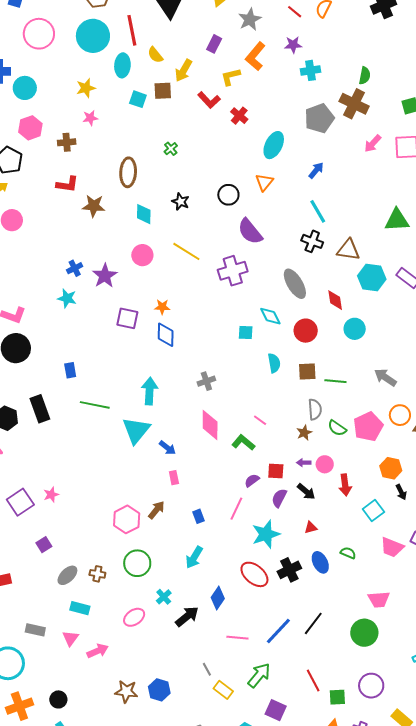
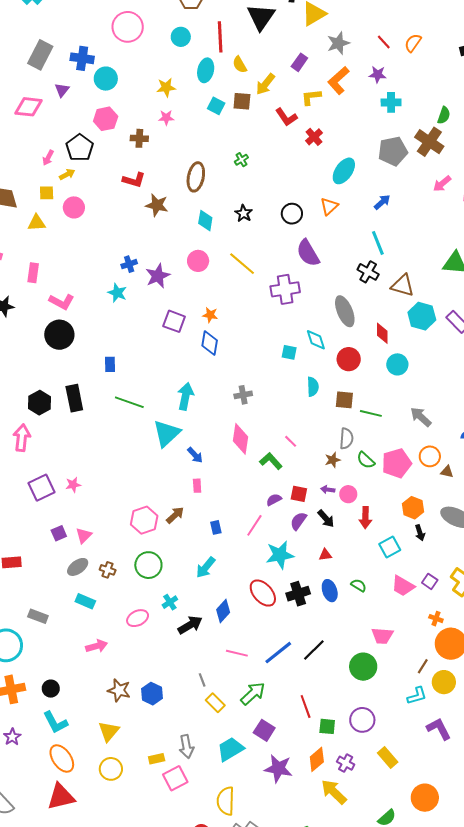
cyan circle: (93, 36) -> (181, 37), size x0.6
pink triangle: (70, 638) -> (84, 535), moved

